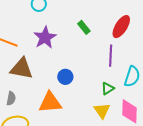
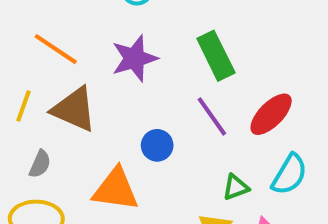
green rectangle: (84, 27) -> (216, 56), size x1.6
red ellipse: (121, 27) -> (271, 114), moved
purple line: (111, 56) -> (212, 116), moved, turned -50

